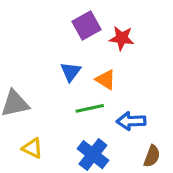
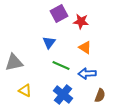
orange triangle: (106, 80) -> (85, 48), moved
green line: (90, 108) -> (61, 66), turned 36

